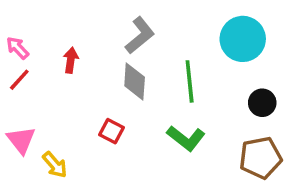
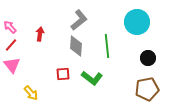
red square: (111, 131) -> (63, 74), turned -32
green L-shape: (186, 138) -> (92, 78), moved
pink triangle: (21, 140) -> (12, 65), moved

